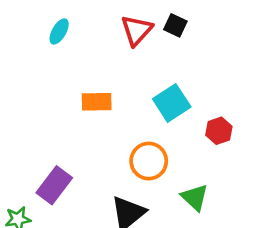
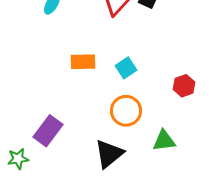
cyan square: (172, 103) -> (126, 68), moved, size x0.7
green triangle: (195, 197) -> (164, 141), turned -50

